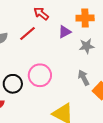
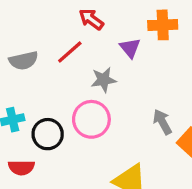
purple triangle: (65, 32) -> (130, 48), turned -40
gray star: (87, 46) -> (104, 80), moved

